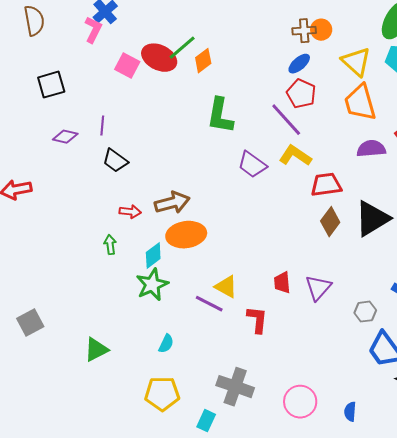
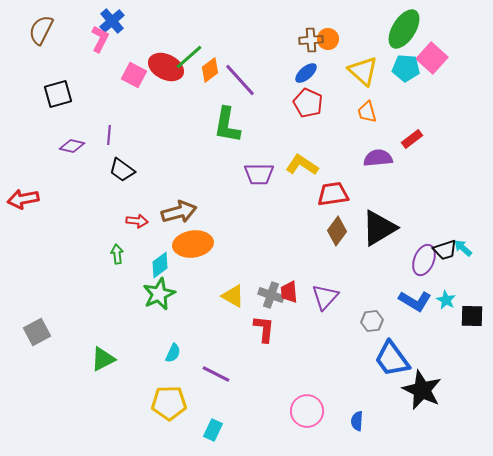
brown semicircle: (34, 21) -> (41, 30), turned -144
orange trapezoid: (360, 103) -> (367, 112), size x0.6
purple line: (286, 120) -> (240, 80), moved
purple trapezoid: (252, 165) -> (259, 174), turned -36
purple line: (209, 304) -> (216, 374), moved
gray cross: (235, 387) -> (271, 295), moved, size x0.7

